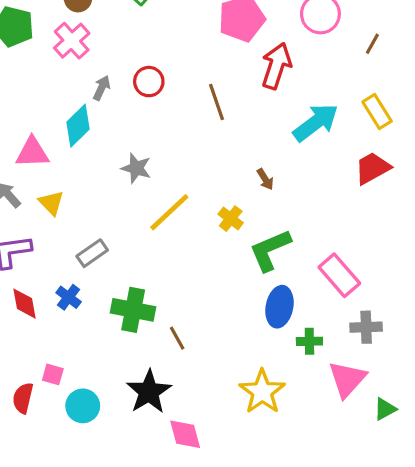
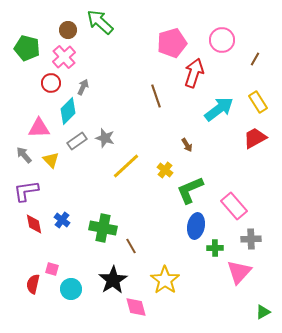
red circle: (149, 82) -> (51, 83), moved
gray rectangle: (92, 253) -> (77, 141), moved
yellow star: (262, 392) -> (165, 280), moved
green triangle: (385, 409) -> (263, 312), moved

